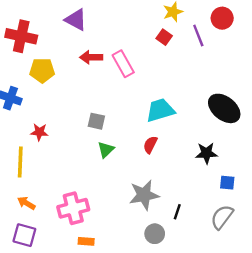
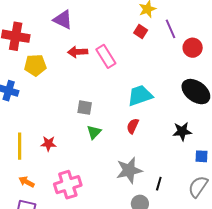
red circle: (222, 18) -> (193, 48), moved
red star: (39, 132) -> (49, 144), moved

